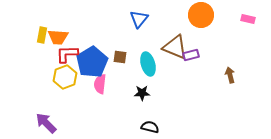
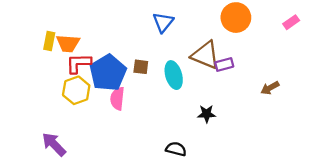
pink rectangle: (248, 19) -> (291, 22), turned -48
brown arrow: (230, 75) -> (270, 88), turned -105
black star: (142, 93) -> (207, 114), moved

